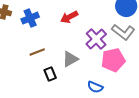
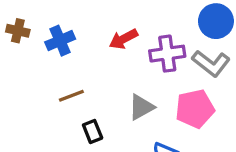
purple cross: (96, 39) -> (167, 54), moved, turned 35
gray triangle: (70, 59) -> (141, 107), moved

